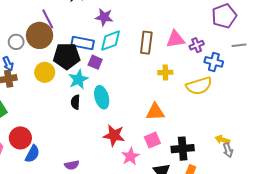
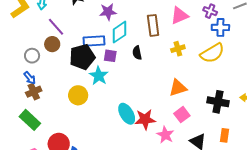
brown circle: (40, 35) -> (52, 44), size x0.6
purple cross: (197, 45) -> (210, 11), moved, turned -32
yellow circle: (45, 72) -> (78, 95), moved
cyan ellipse: (102, 97) -> (127, 114), moved
black semicircle: (75, 102) -> (137, 53), moved
black cross: (183, 149) -> (218, 102), moved, turned 30

